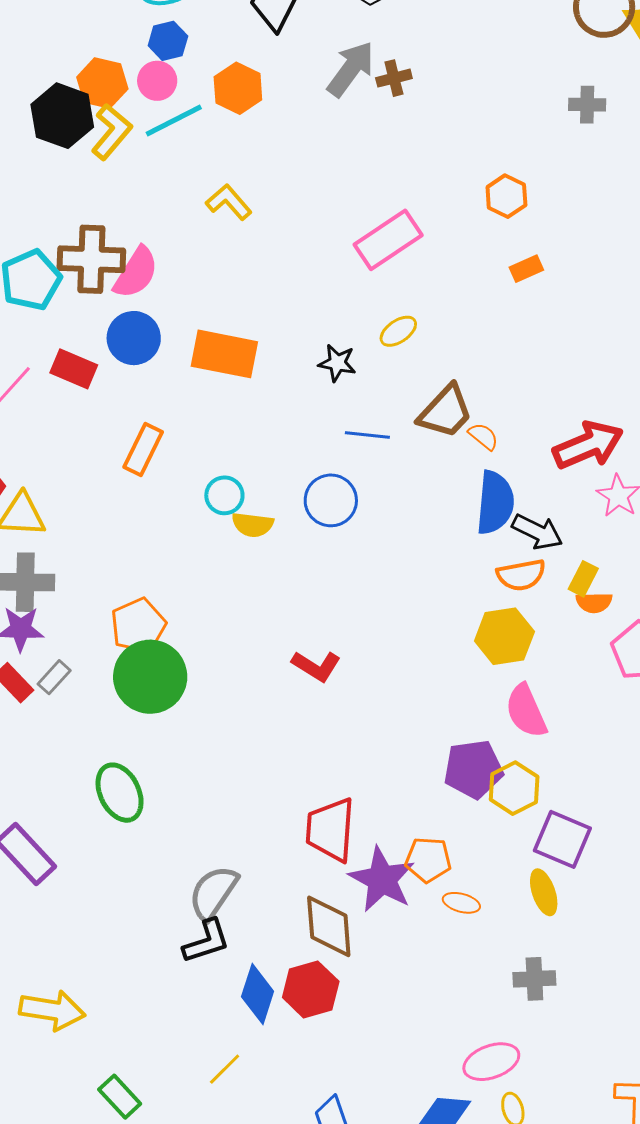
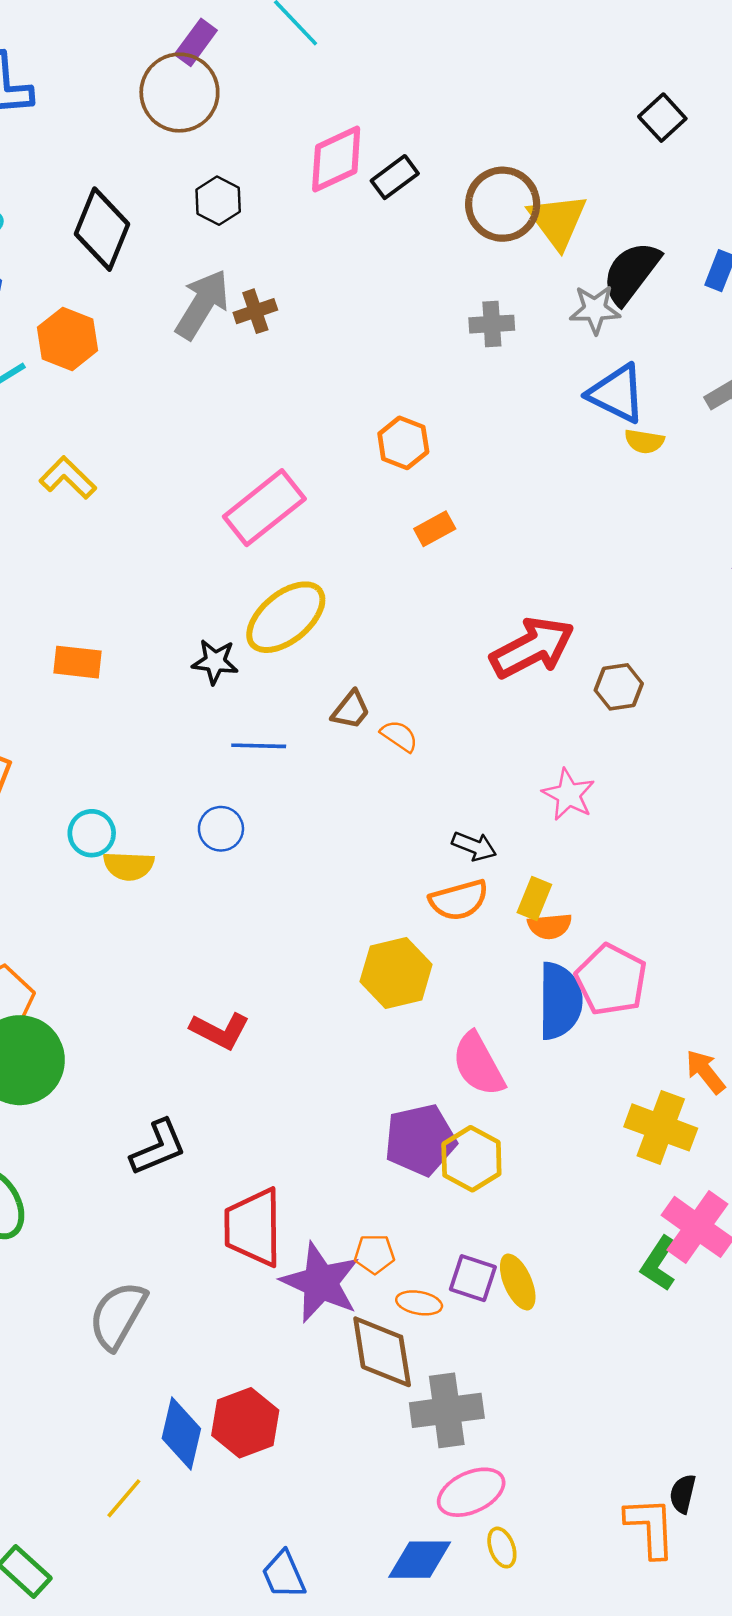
yellow ellipse: (398, 331) -> (286, 617), size x1.8
orange rectangle: (224, 354) -> (78, 662), size x0.6
brown trapezoid: (445, 412) -> (351, 710), size x0.6
red arrow: (588, 445) -> (532, 648), moved
blue circle: (331, 500) -> (221, 829), size x0.7
blue semicircle: (495, 503) -> (560, 1001), moved
black arrow: (537, 532) -> (474, 846), size x0.7
yellow hexagon: (504, 636) -> (396, 973), moved
purple square: (562, 839) -> (473, 1278), moved, size x0.7
orange pentagon: (428, 860) -> (375, 1254), size x0.7
brown diamond: (329, 926) -> (382, 1352), moved
black L-shape: (206, 941) -> (158, 1147), moved
gray cross: (534, 979) -> (447, 1410), moved, size x1.4
yellow line: (225, 1069) -> (124, 1498), moved

